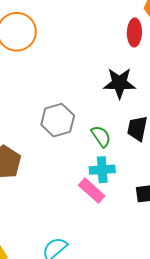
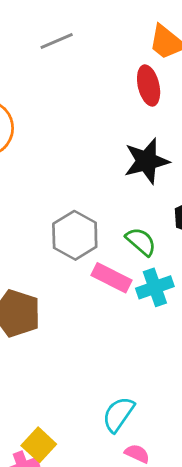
pink rectangle: (92, 191) -> (111, 278), moved

